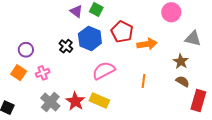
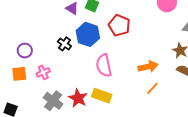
orange arrow: (147, 44) -> (148, 67), moved
pink semicircle: (104, 71) -> (104, 65), turned -70
orange square: (19, 73) -> (19, 74), turned -35
orange line: (144, 81) -> (152, 88), moved, turned 40

